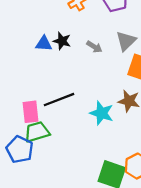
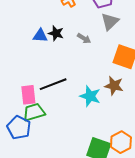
gray triangle: (126, 41) -> (110, 22), moved

